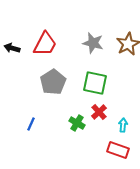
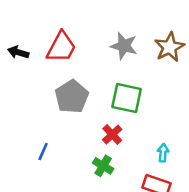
red cross: (99, 112) -> (112, 135), moved
green cross: (77, 123) -> (103, 166), moved

